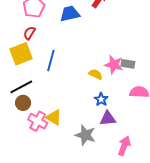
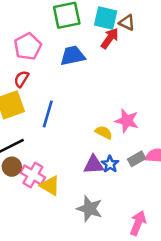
gray rectangle: (128, 64) -> (137, 159), moved, turned -40
purple triangle: (108, 118) -> (94, 165), moved
pink cross: (38, 121) -> (33, 175), moved

